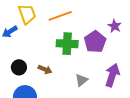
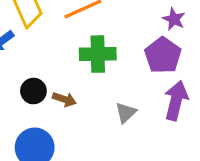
purple pentagon: (95, 42) -> (163, 55), moved
black circle: (19, 67) -> (33, 91), moved

